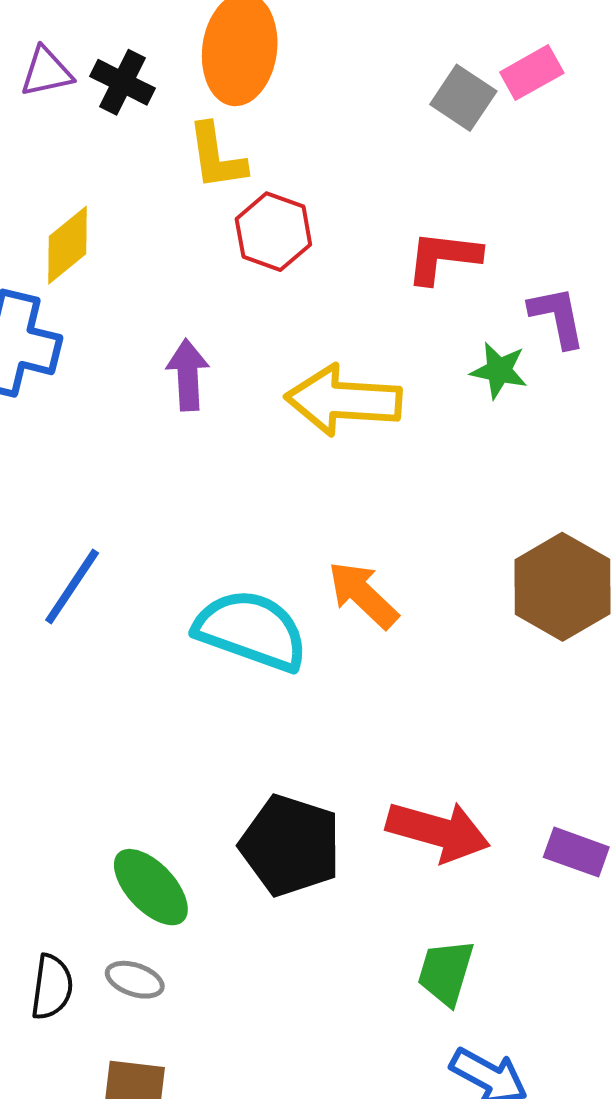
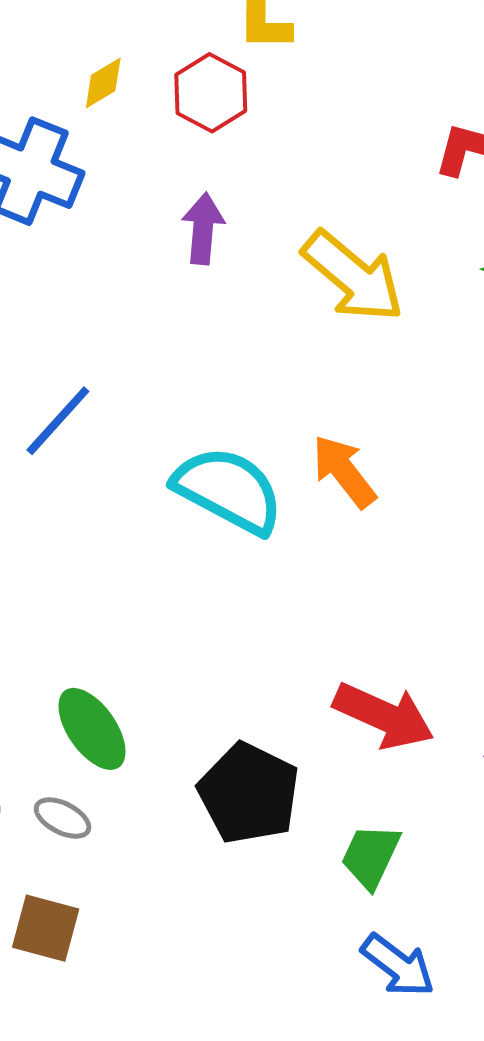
red hexagon: (273, 232) -> (211, 93), moved
yellow diamond: (67, 245) -> (103, 83), size x0.7
yellow arrow: (343, 400) -> (353, 276), turned -152
black pentagon: (290, 845) -> (249, 793), moved

